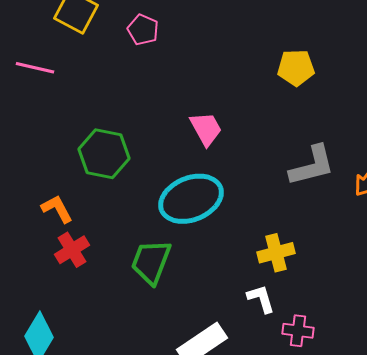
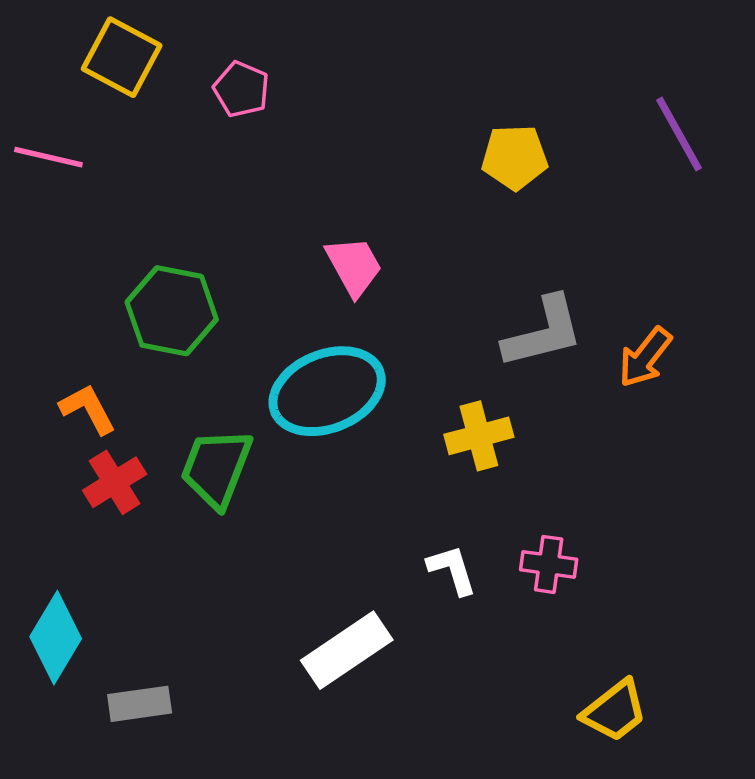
yellow cross: (276, 253) -> (479, 436), moved
green trapezoid: (151, 262) -> (216, 468), moved
pink cross: (298, 331) -> (549, 564), moved

